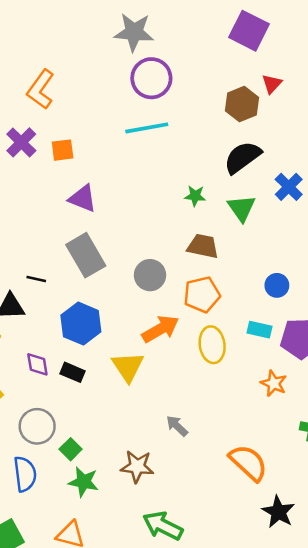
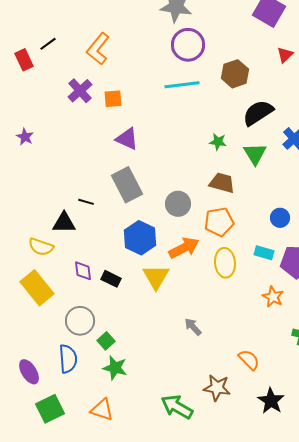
brown hexagon: (242, 104) -> (235, 74), moved
blue hexagon: (81, 324) -> (140, 238), moved
orange semicircle: (248, 463) -> (249, 360), size x0.7
brown star: (137, 467) -> (217, 388), moved

